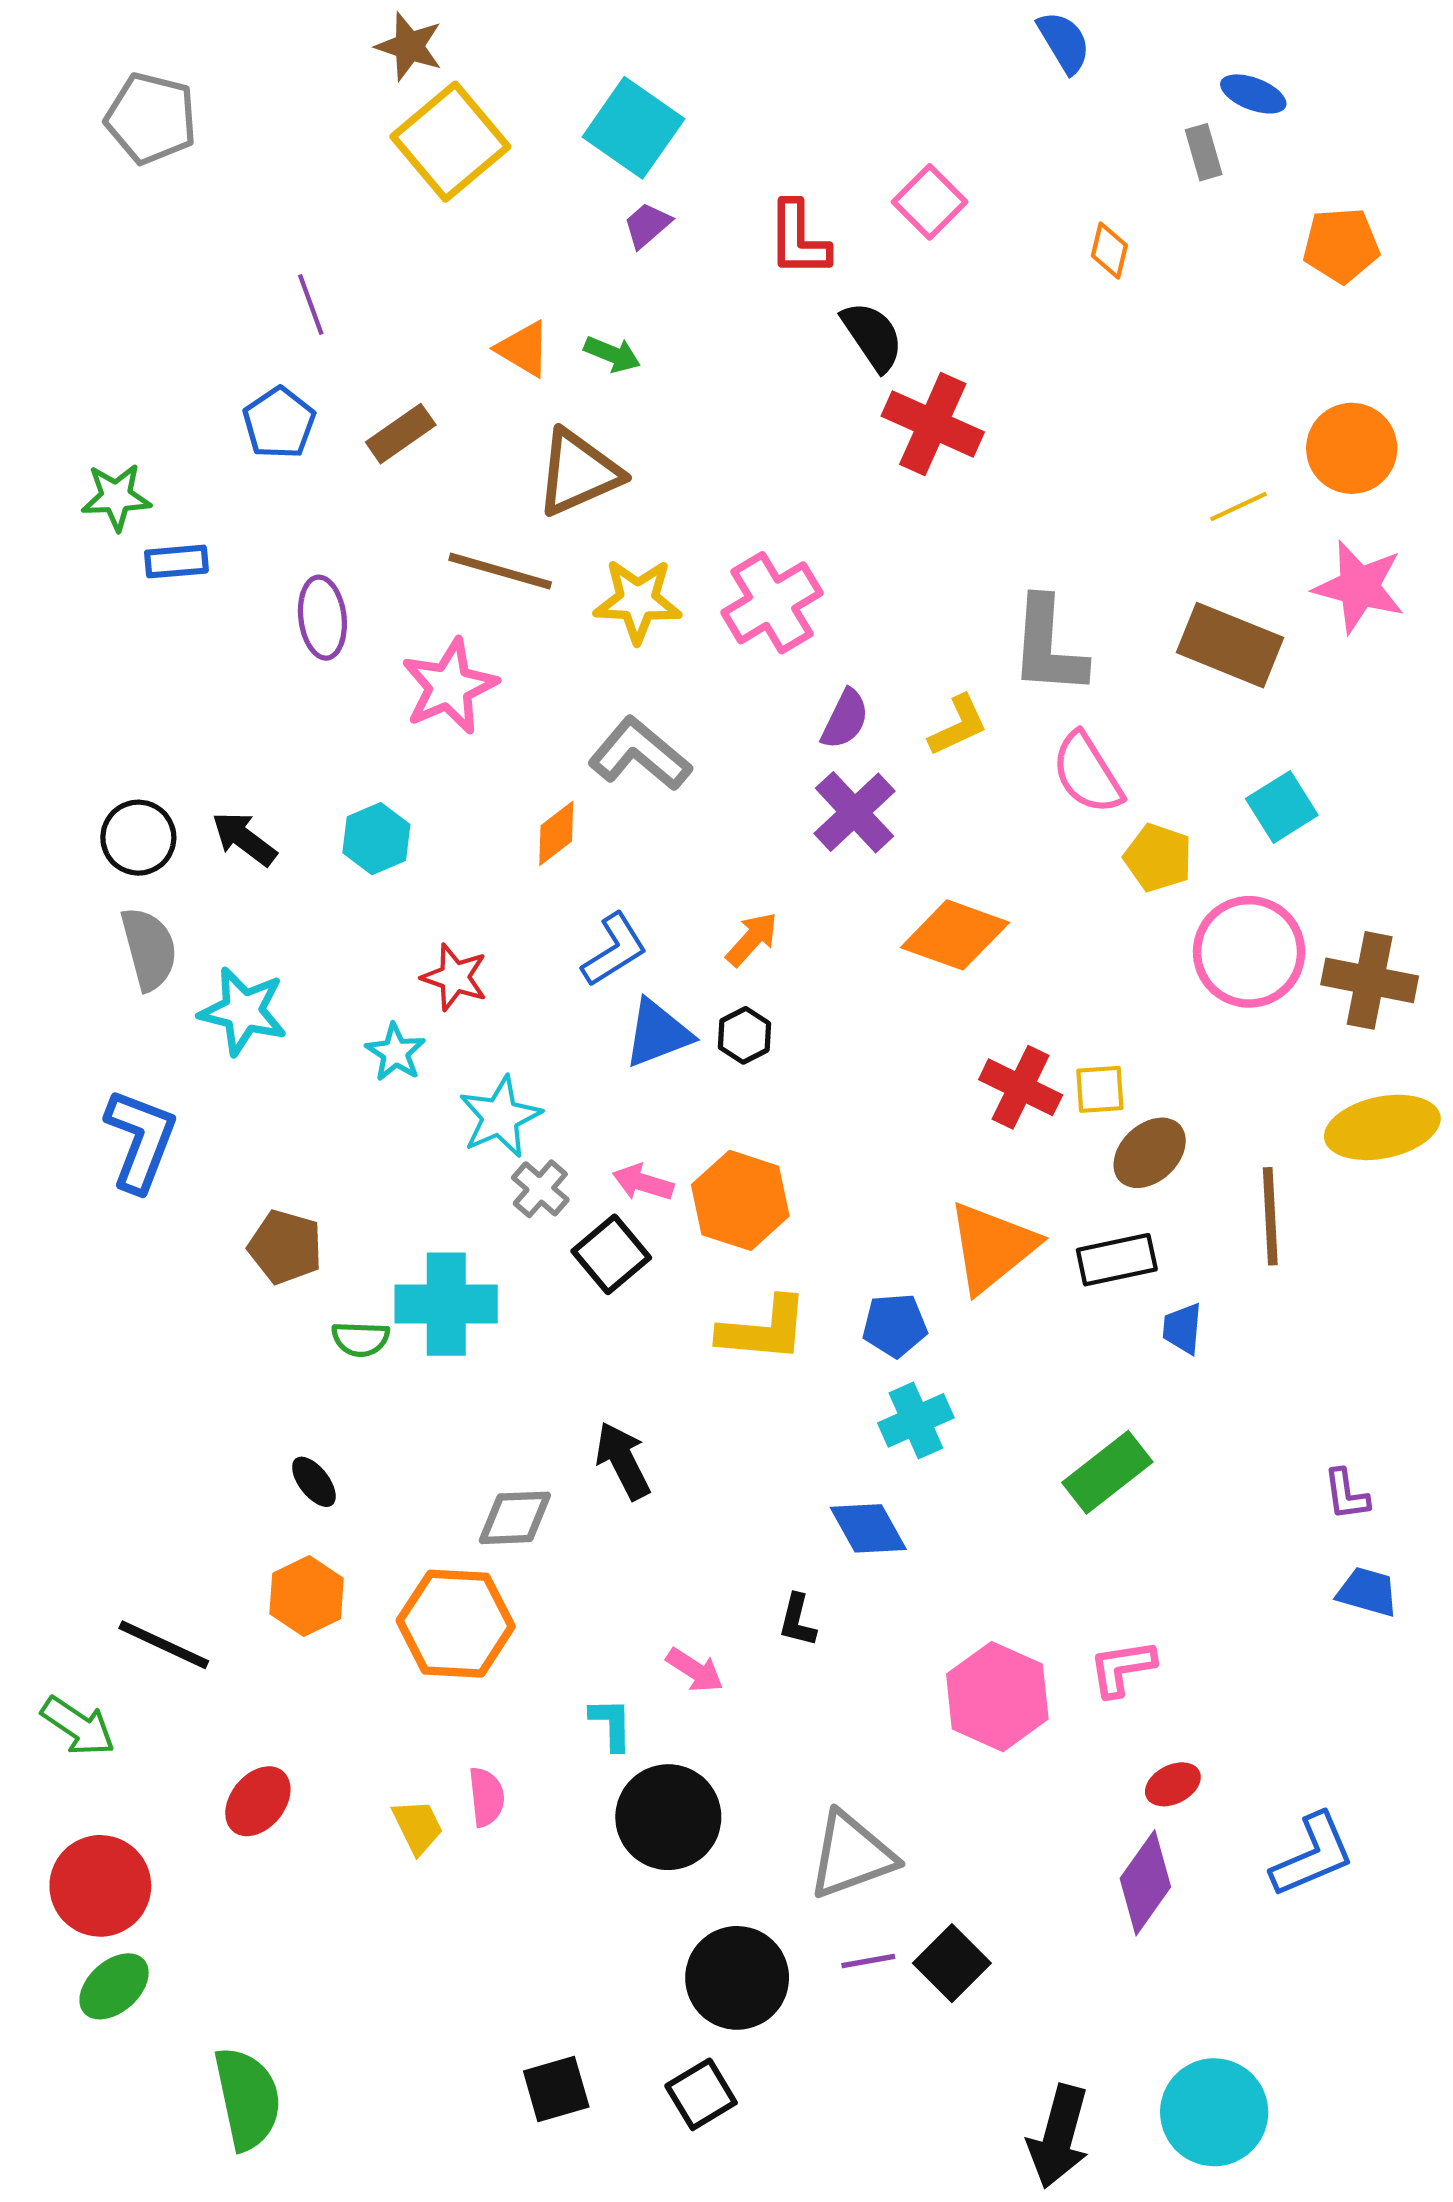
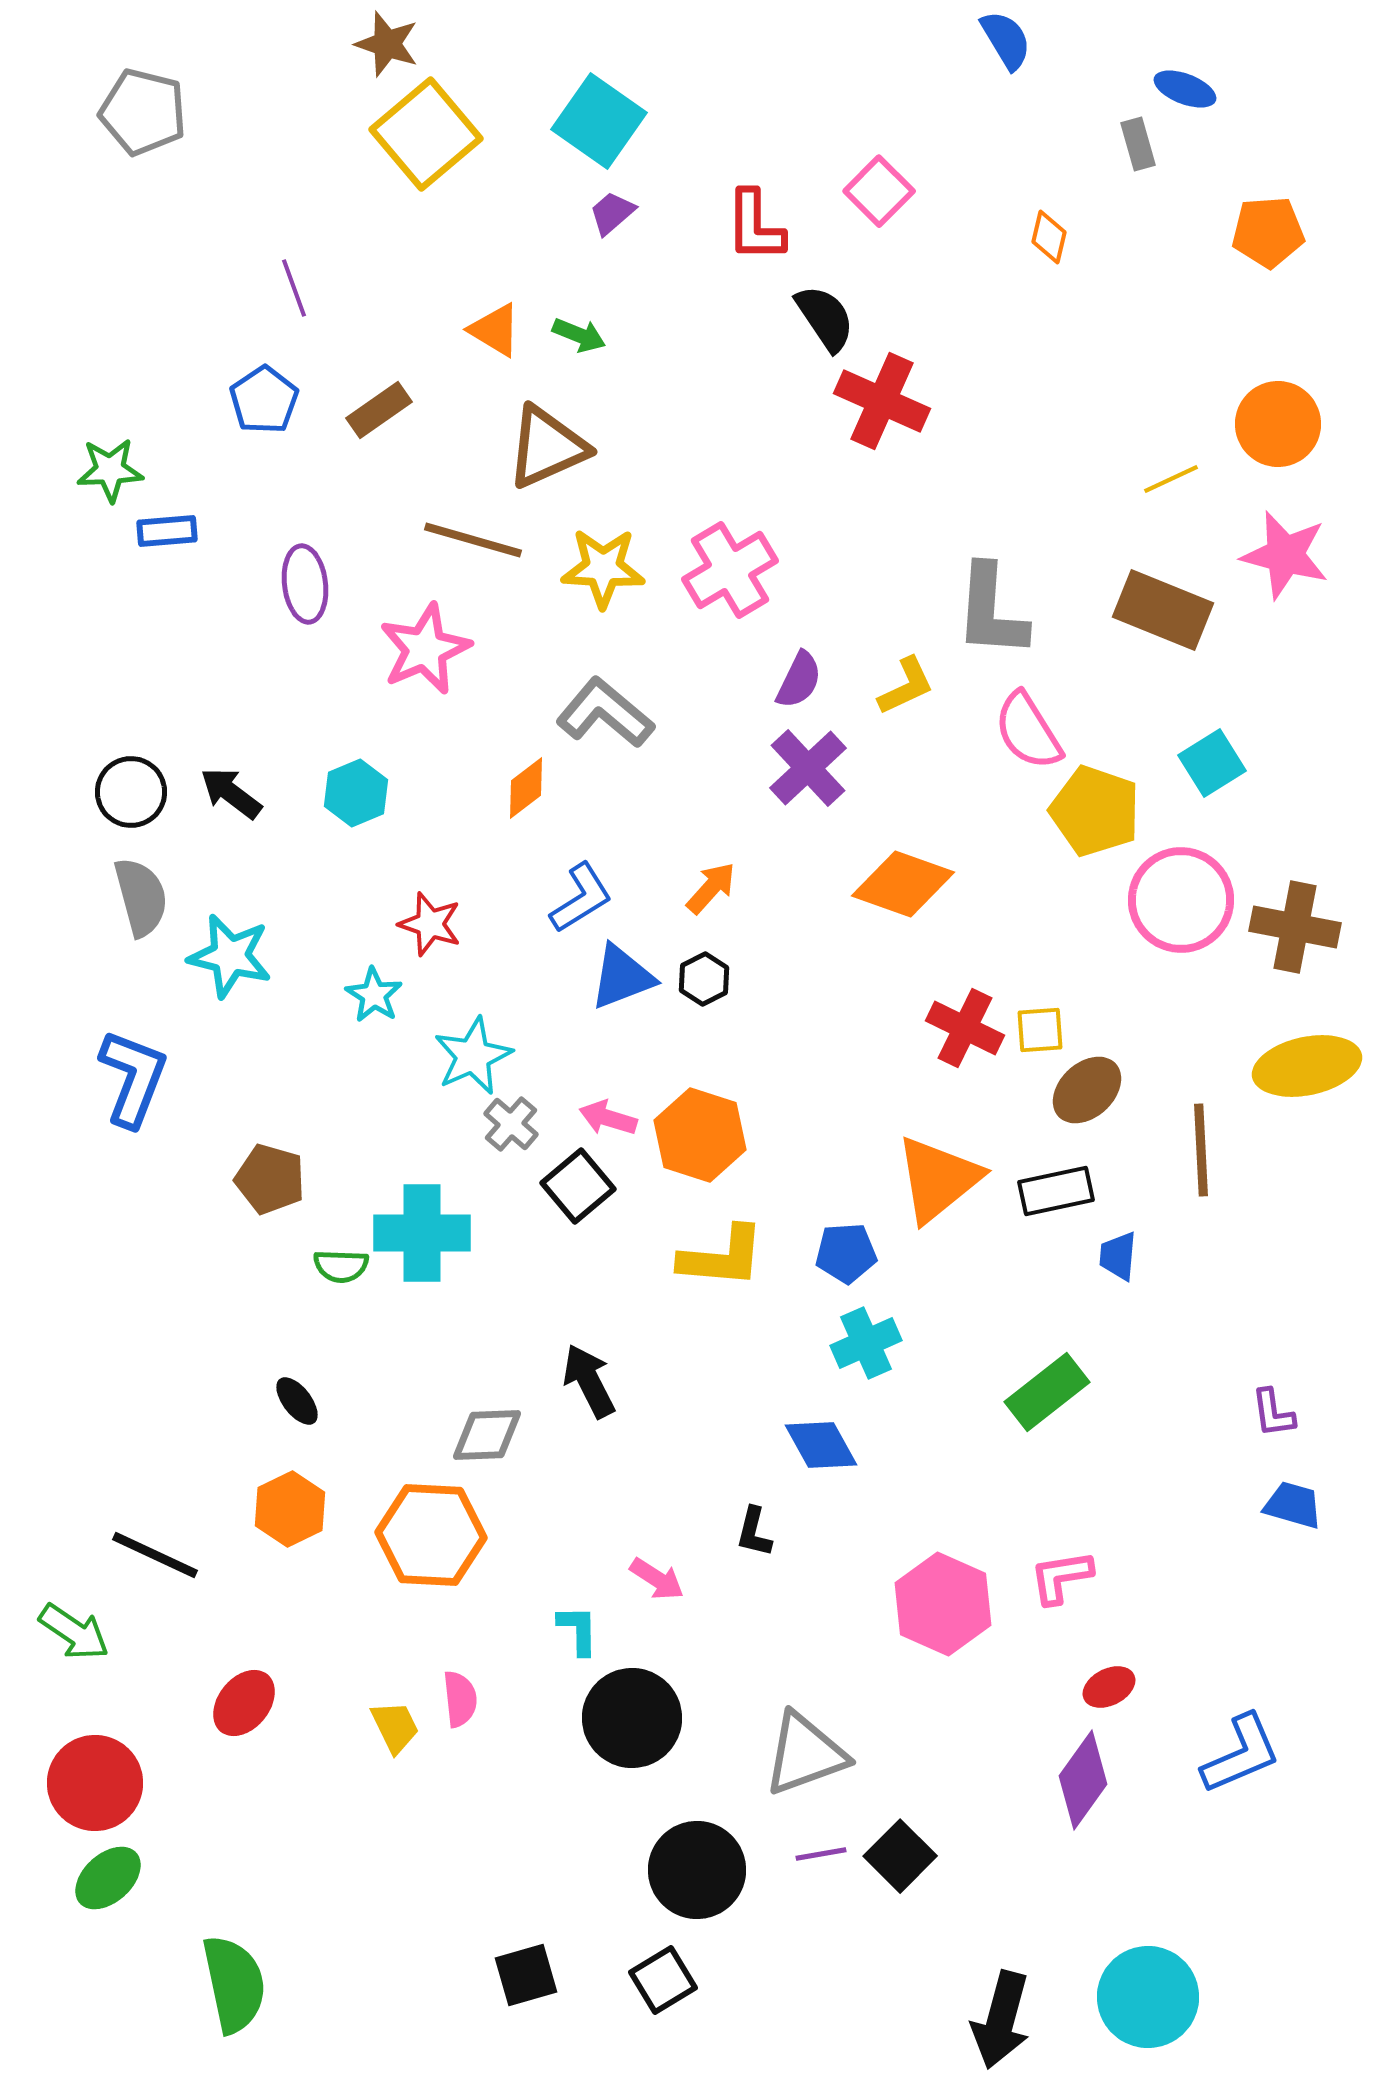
yellow pentagon: (1158, 858) -> (1095, 811), size x1.4

